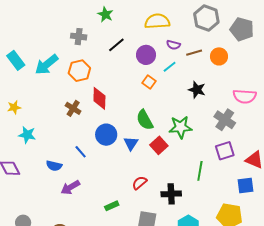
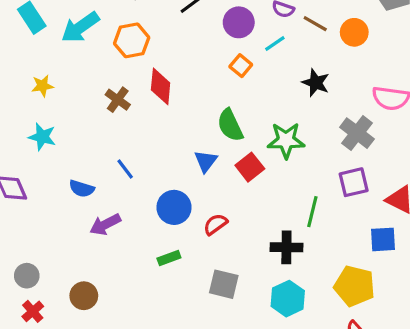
brown line: (194, 53) -> (315, 24), turned 42
yellow star: (14, 107) -> (43, 86), moved
blue circle: (106, 135) -> (174, 207), moved
black cross: (171, 194) -> (286, 247), moved

